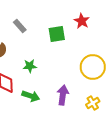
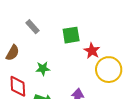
red star: (82, 21) -> (92, 51), moved

